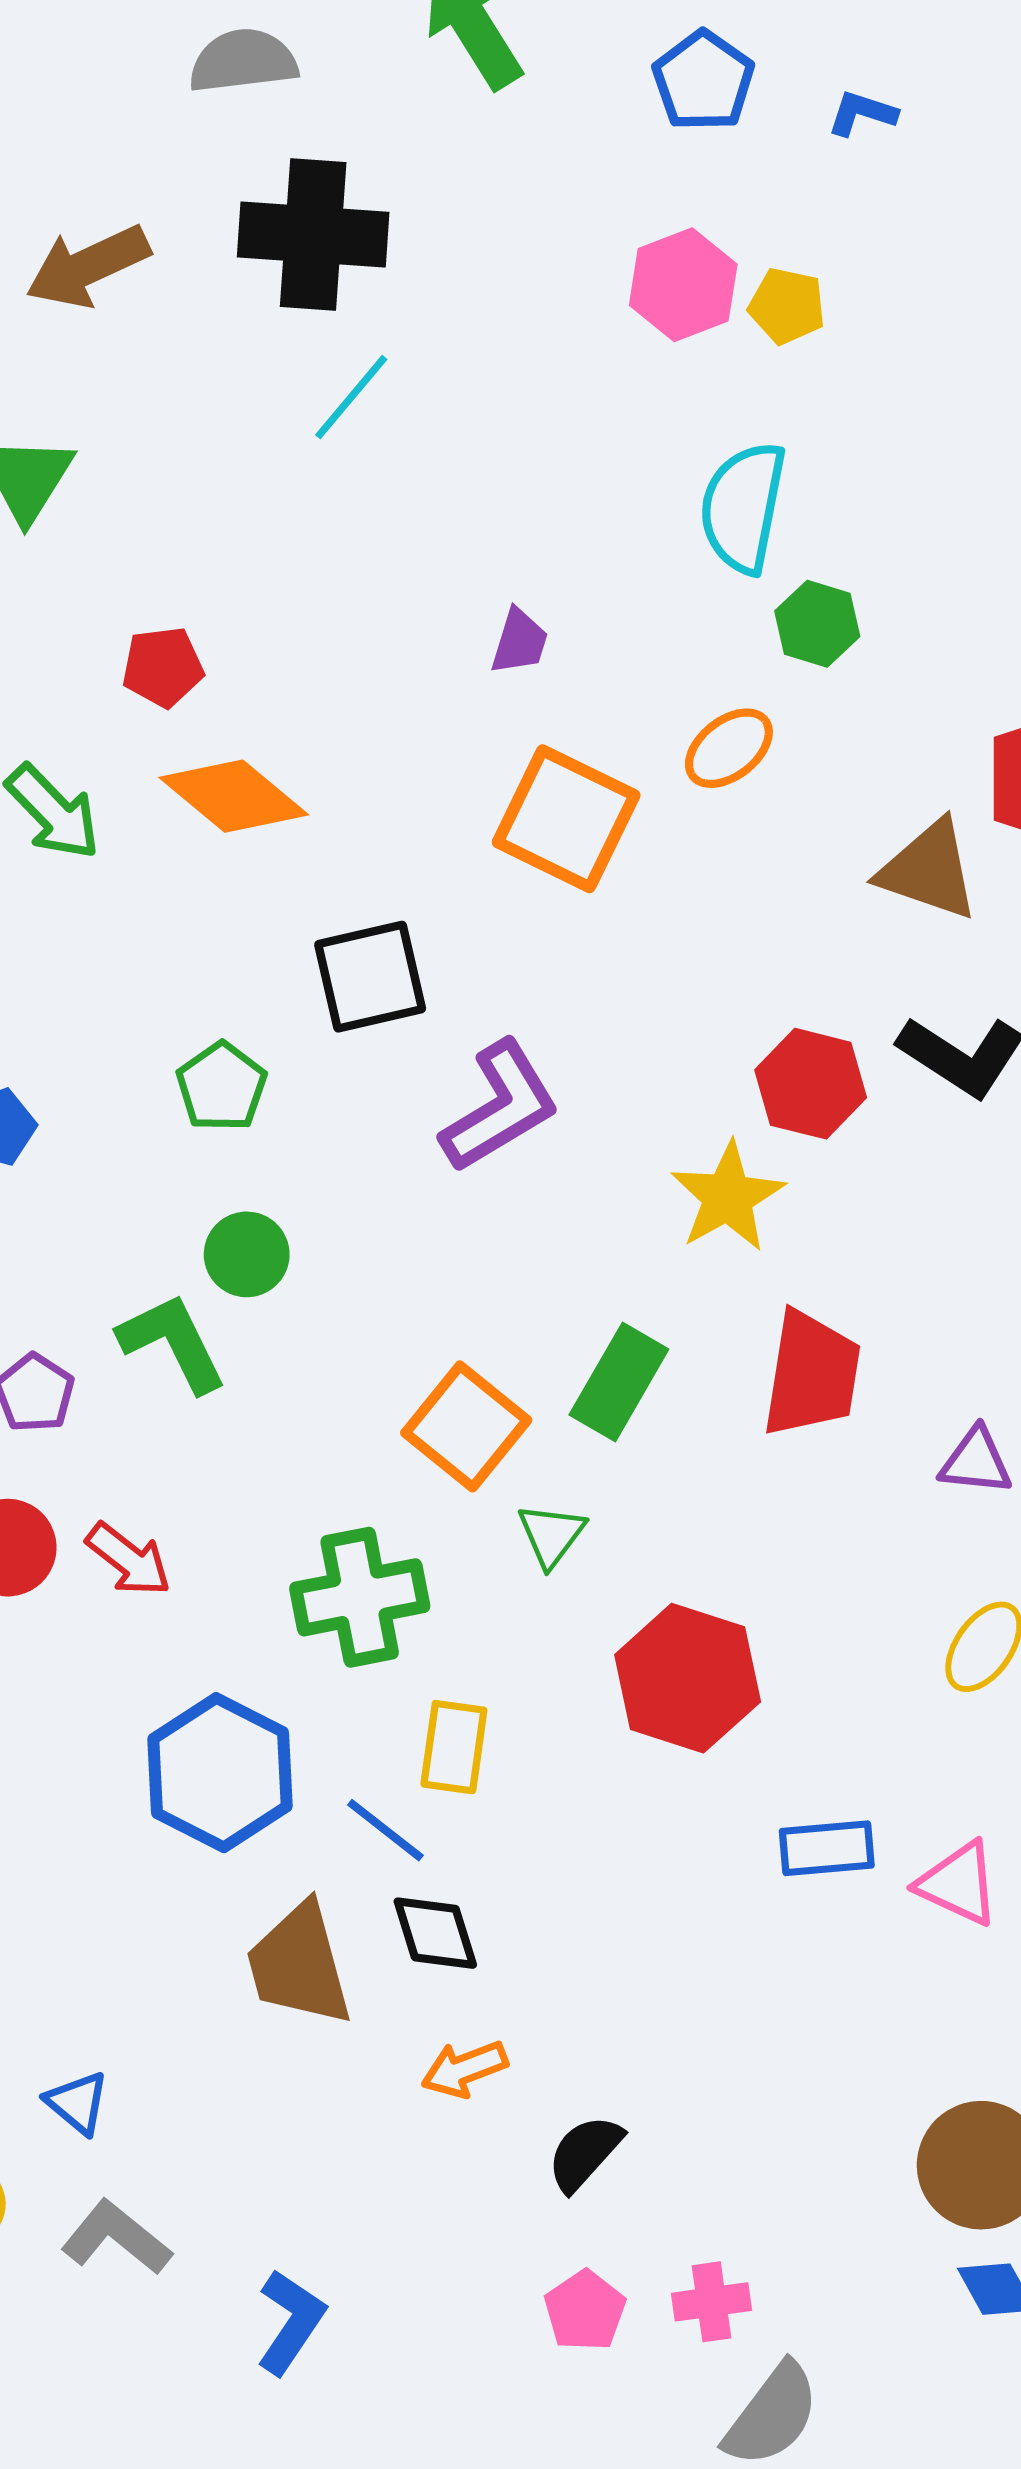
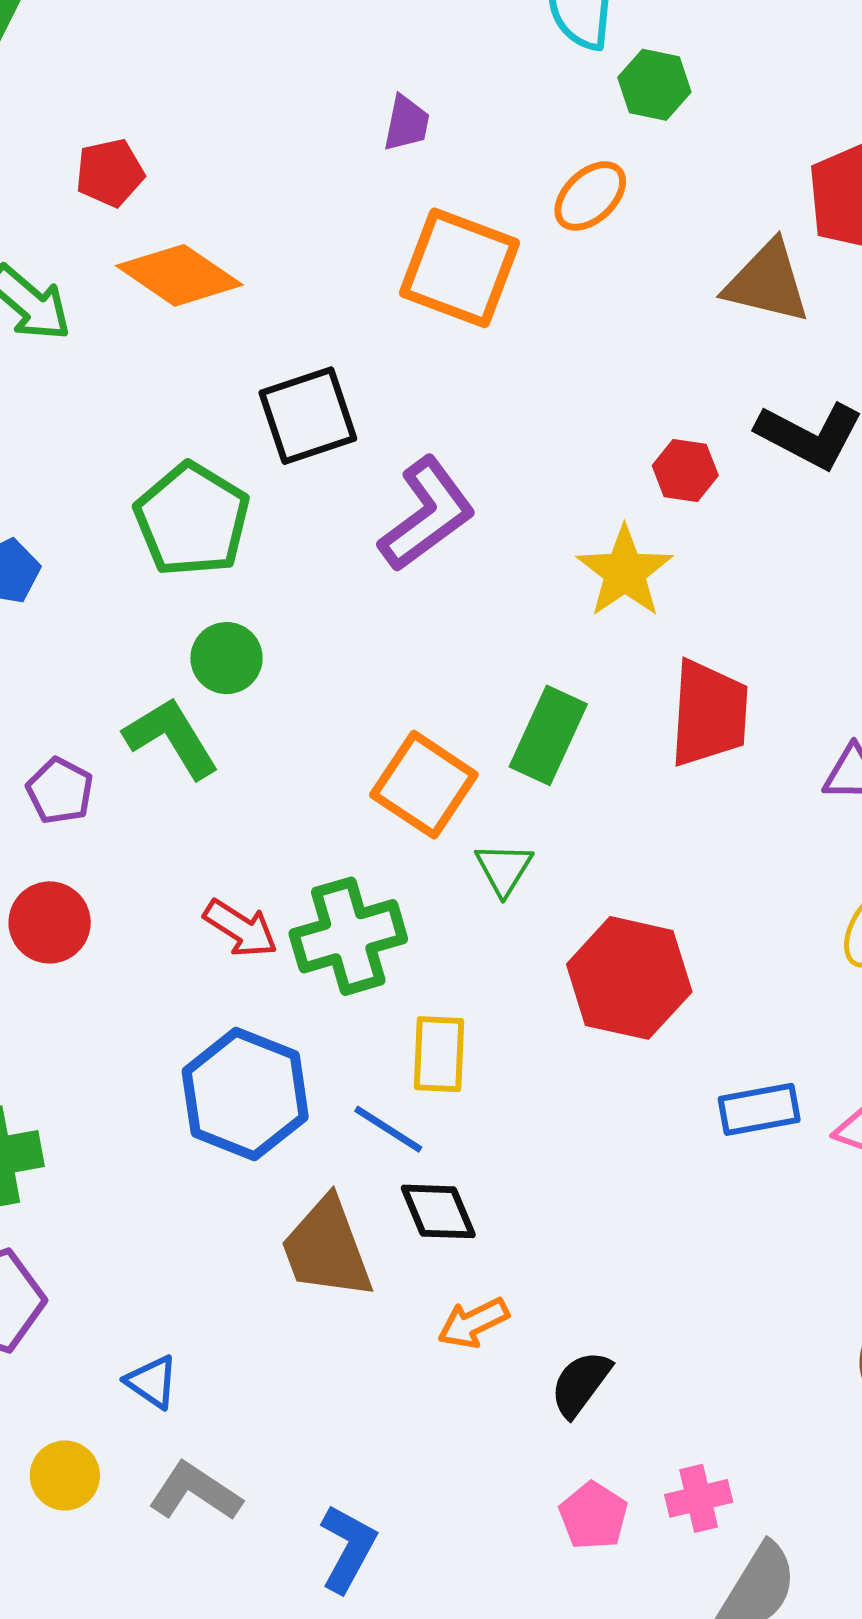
red hexagon: (811, 1084) -> (685, 470), size x0.7
green pentagon: (221, 1087) -> (192, 520), size x1.5
red arrow: (129, 1560) -> (241, 928), moved

